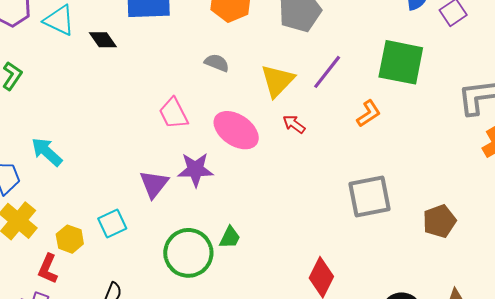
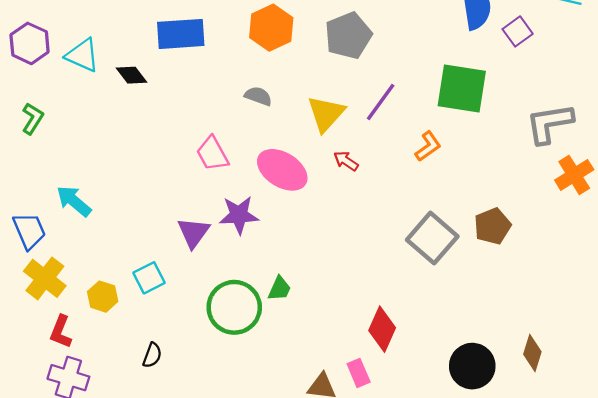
gray square: (370, 197) -> (432, 238), turned -36
brown pentagon: (439, 221) -> (492, 226), moved
red L-shape: (48, 269) -> (61, 332), moved

